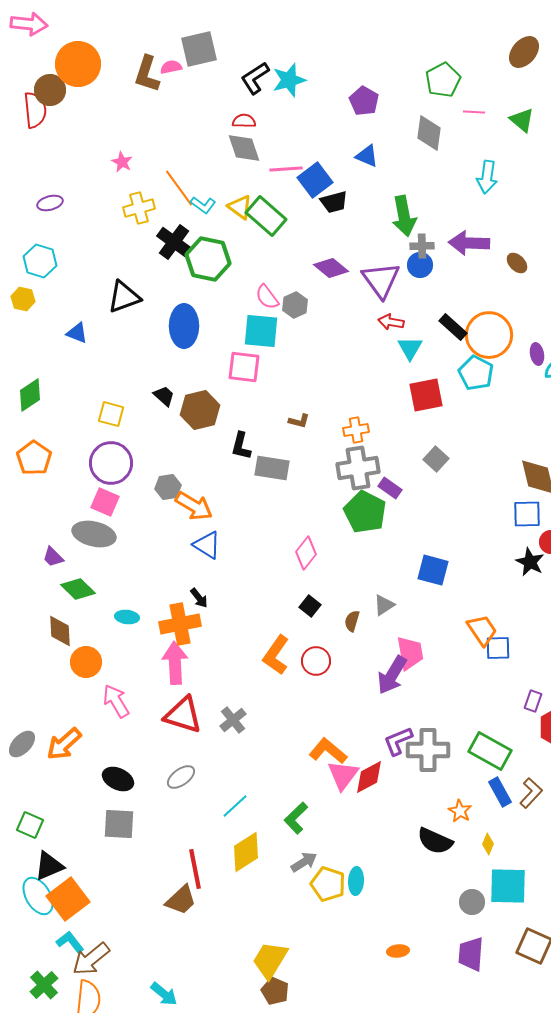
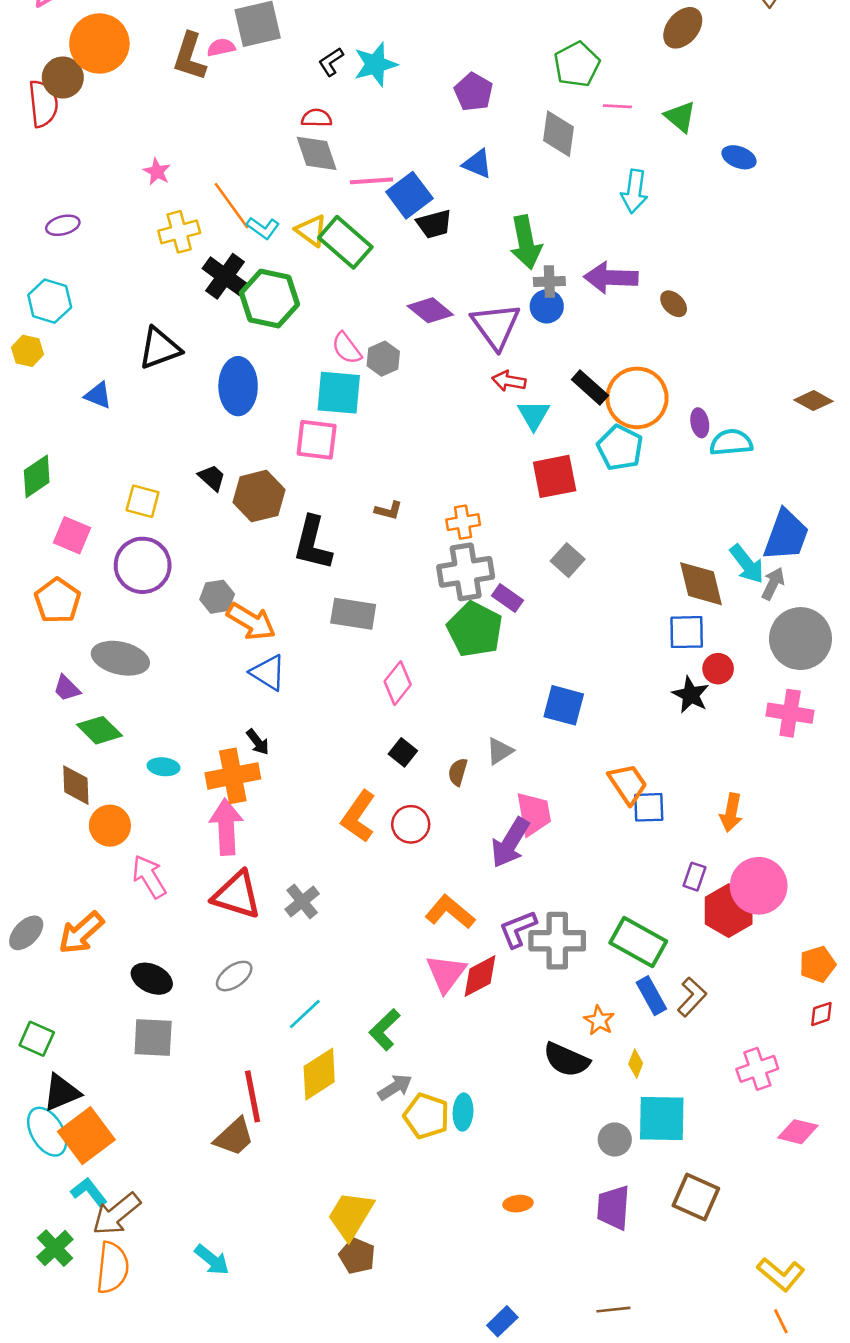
black L-shape: (255, 78) -> (331, 62), size x0.7
black L-shape: (241, 446) -> (313, 543), size x1.5
orange pentagon: (34, 458) -> (58, 601), moved
gray rectangle: (272, 468) -> (353, 614), moved
pink square: (105, 502) -> (72, 535), moved
orange L-shape: (328, 751) -> (450, 912), moved

